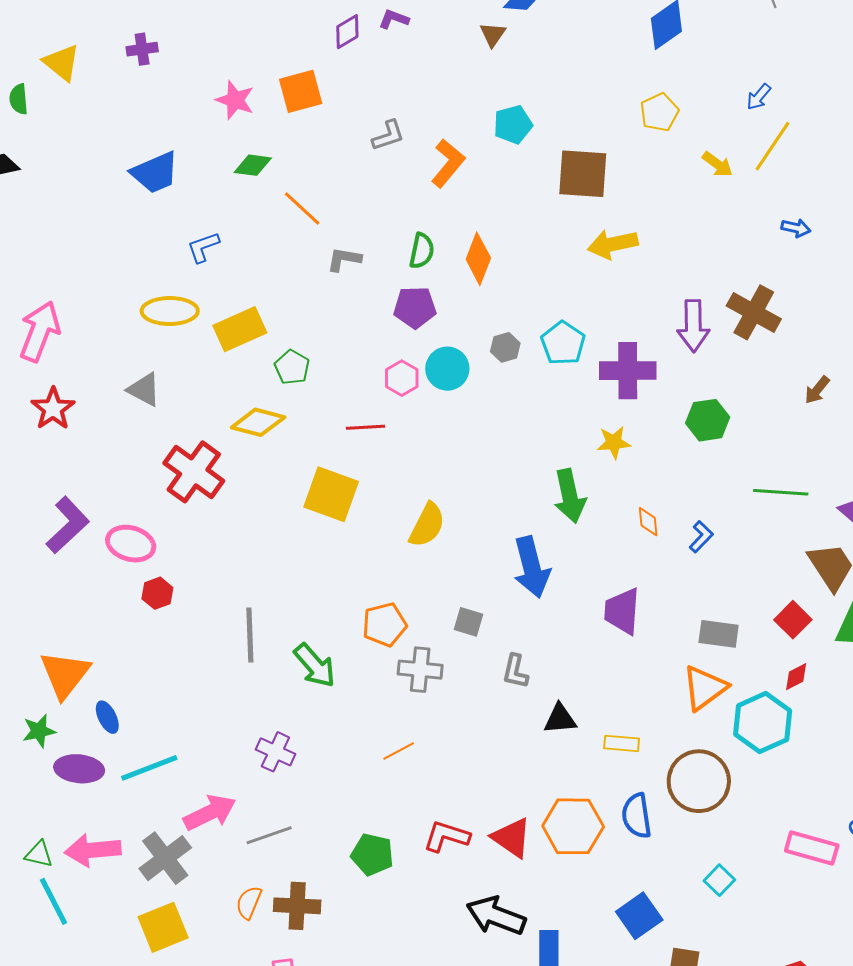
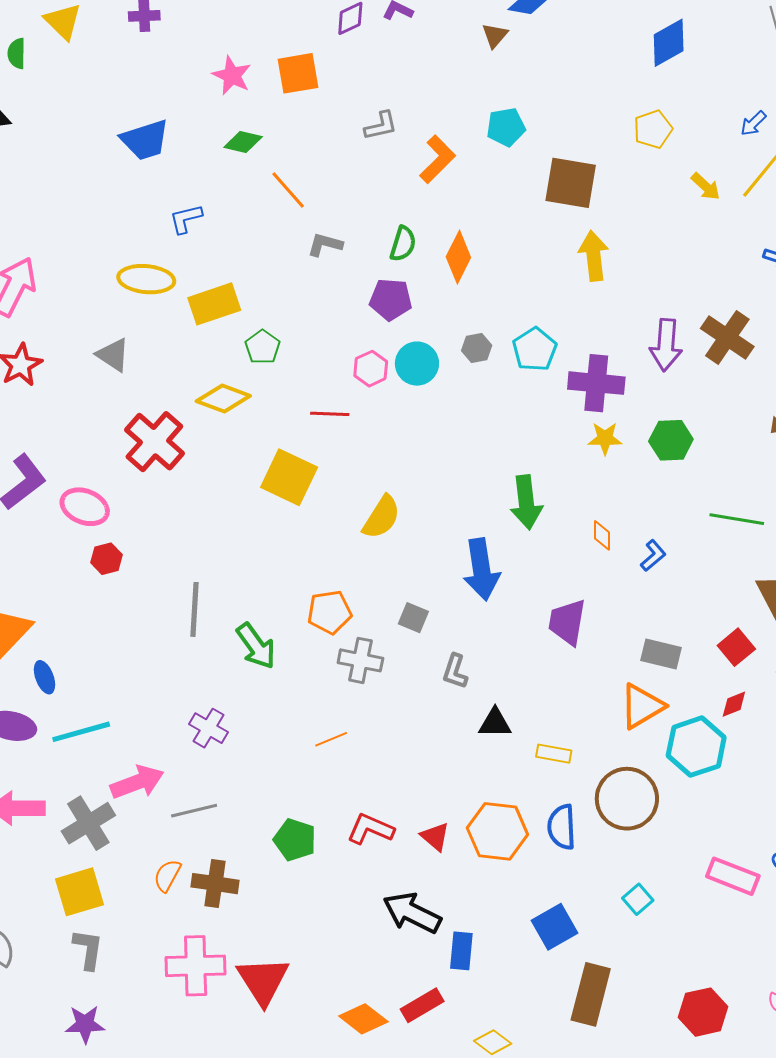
yellow arrow: (613, 244) -> (594, 256), turned 90
yellow star: (614, 442) -> (605, 438), moved
red triangle: (512, 838) -> (435, 837), size x0.7

